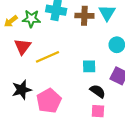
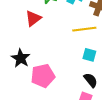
yellow line: (47, 57) -> (84, 29), moved
black star: (22, 90) -> (21, 58), turned 30

